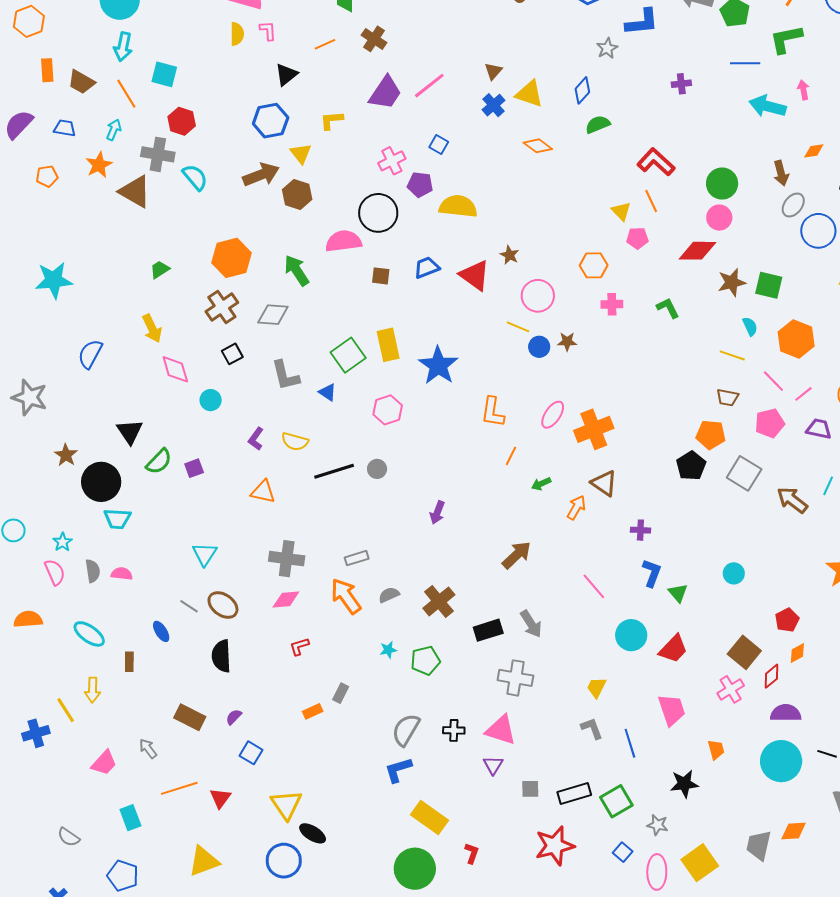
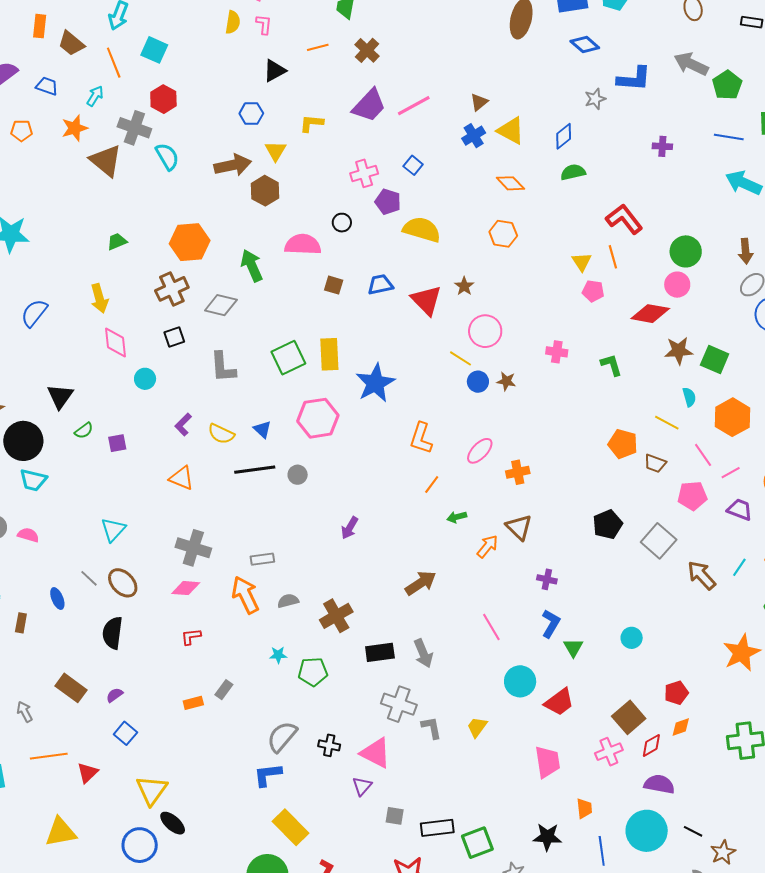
blue hexagon: (271, 121) -> (251, 113), size x0.7
black circle: (378, 213) -> (342, 223), size x0.5
orange hexagon: (594, 265) -> (503, 234), moved
blue triangle: (327, 392) -> (262, 429), moved
pink hexagon: (388, 410) -> (318, 418), size x1.4
orange cross: (594, 429) -> (518, 472), size x0.6
orange pentagon: (711, 435) -> (623, 444), moved
green semicircle: (159, 461) -> (84, 431), size x0.7
gray L-shape: (592, 728) -> (431, 728), moved
blue line: (630, 743) -> (602, 851), moved

